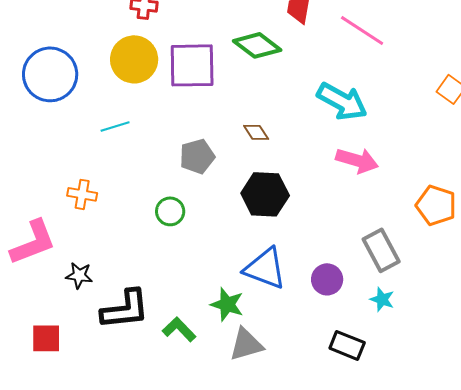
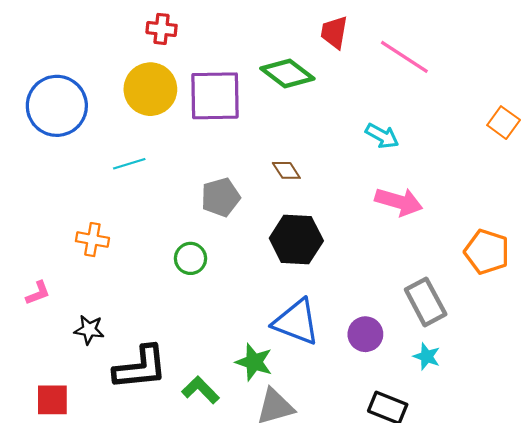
cyan arrow: (342, 101) -> (382, 136), size x0.6
pink L-shape: (33, 242) -> (38, 293), size x0.5

